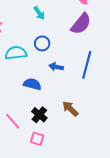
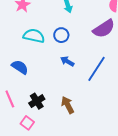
blue semicircle: (32, 84) -> (20, 67), moved

